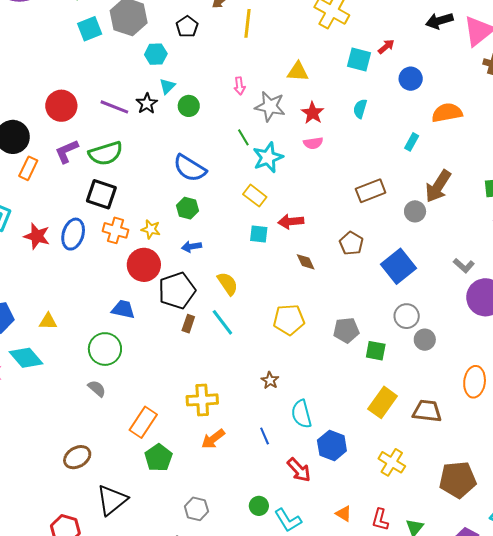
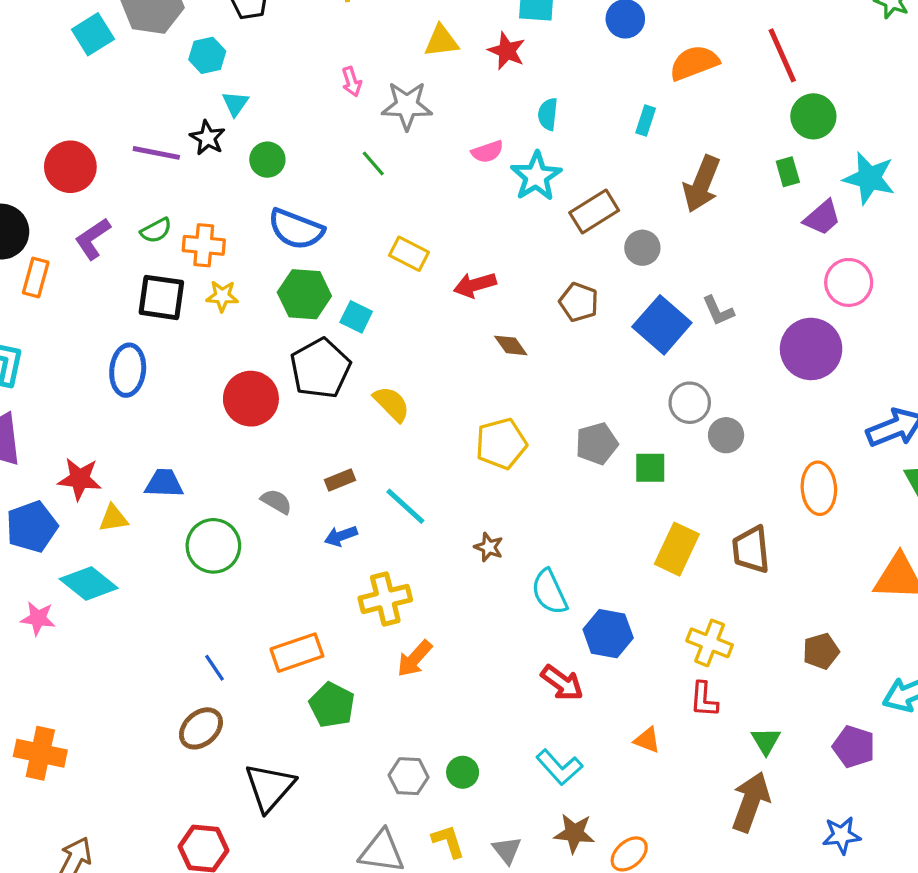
green circle: (189, 106) -> (267, 160), moved
cyan semicircle: (360, 109) -> (548, 114), moved
red star: (313, 113) -> (507, 51), moved
green semicircle: (106, 153) -> (156, 230), size x0.6
cyan star: (268, 157) -> (536, 176), moved
green hexagon: (188, 208) -> (304, 294), size x1.4
gray circle: (415, 211) -> (642, 248), moved
yellow star: (151, 229) -> (222, 296), moved
orange cross: (116, 230) -> (204, 245), moved
cyan square: (259, 234) -> (356, 317), moved, turned 30
red star: (37, 236) -> (80, 479), moved
blue arrow: (191, 247) -> (341, 536), moved
gray L-shape: (464, 266) -> (718, 311), moved, turned 35
black pentagon: (177, 291) -> (320, 368), moved
blue trapezoid: (123, 309) -> (164, 483), moved
cyan line: (222, 322) -> (405, 506), moved
brown rectangle: (188, 324) -> (340, 480), turned 60
gray semicircle: (97, 388) -> (276, 501), moved
brown trapezoid: (427, 411) -> (751, 550), turned -92
orange rectangle: (143, 422) -> (297, 653), turned 48
blue line: (265, 436) -> (214, 668), moved
brown pentagon: (458, 480) -> (821, 651), size x0.6
green circle: (259, 506) -> (463, 772), moved
red L-shape: (380, 520) -> (704, 700), moved

